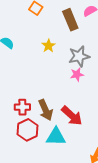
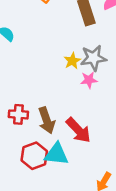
yellow star: (49, 46) -> (72, 61), moved
red hexagon: (27, 130) -> (34, 156), moved

